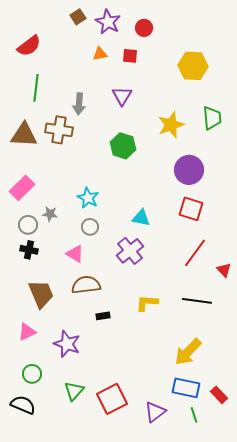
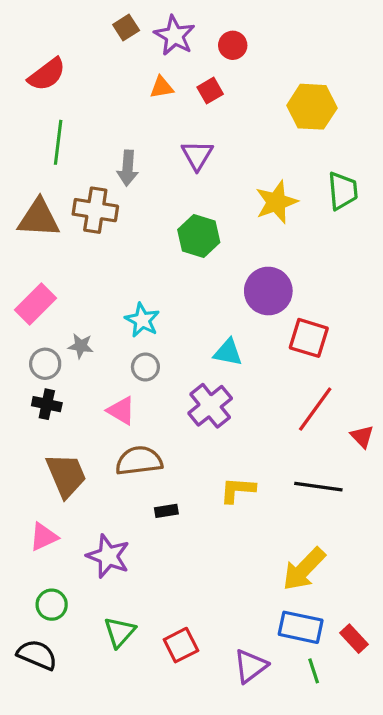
red square: (130, 56) -> (210, 91), turned -35
purple circle: (189, 170) -> (268, 291), moved
red square: (112, 399) -> (181, 645), size x0.7

